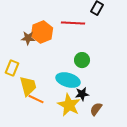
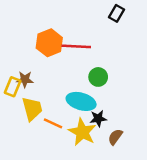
red line: (73, 23) -> (76, 46), moved
brown star: (28, 38) -> (25, 79), moved
orange line: (36, 99) -> (53, 123), moved

